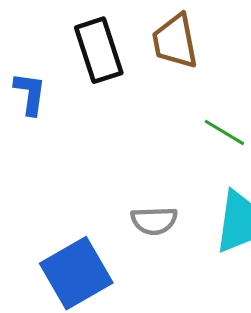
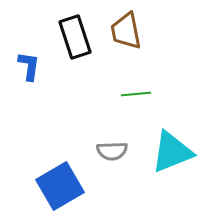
green line: (224, 132) -> (136, 94), moved, turned -36

